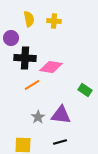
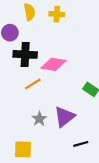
purple triangle: (61, 115) -> (64, 117), turned -45
black line: (60, 142) -> (81, 144), moved

